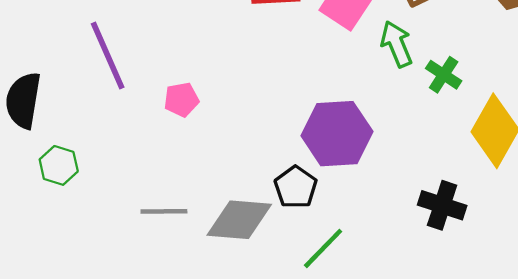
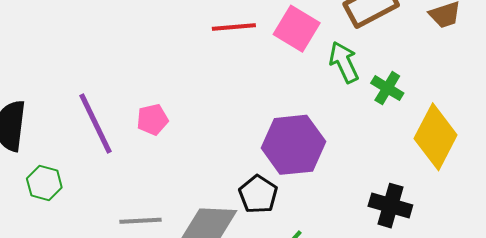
purple line: (108, 55) -> (95, 123), moved

